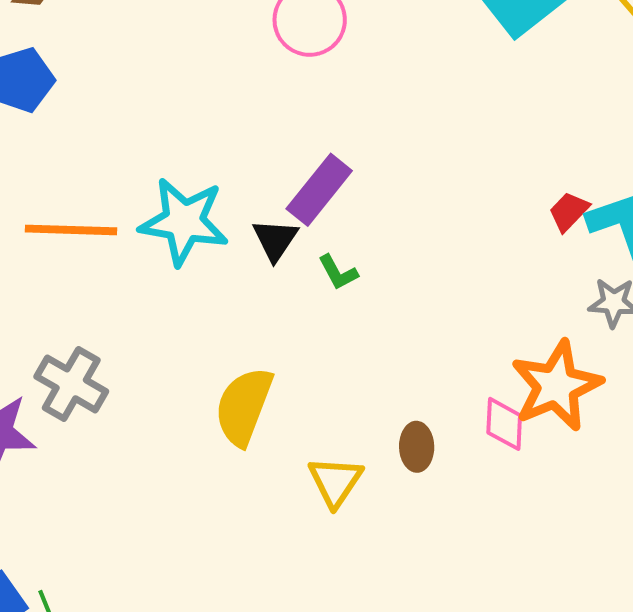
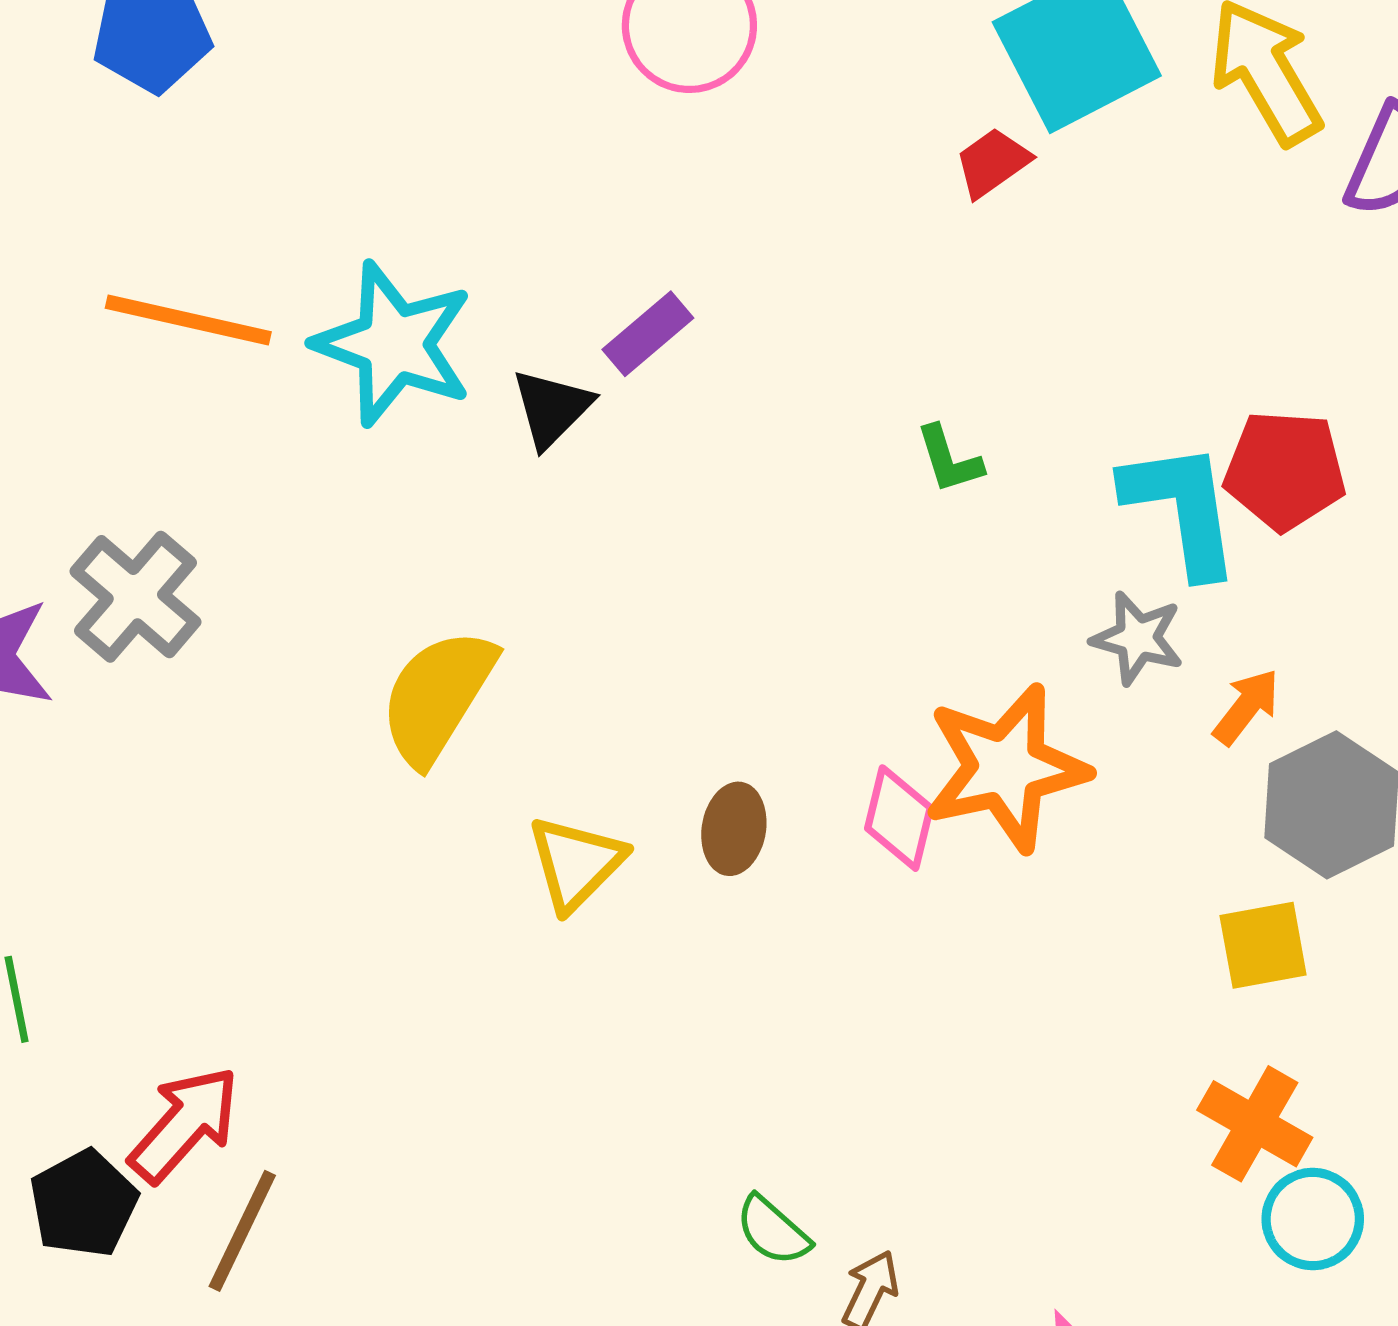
purple rectangle: (319, 190) -> (648, 334), size x0.7
red trapezoid: (569, 212) -> (992, 163), moved
green L-shape: (338, 272) -> (949, 459), moved

